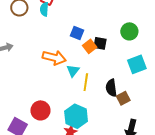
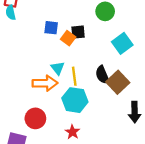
orange arrow: (54, 58) -> (45, 83), moved
brown square: (123, 98) -> (118, 82), size x1.5
cyan hexagon: (76, 116) -> (75, 100), moved

